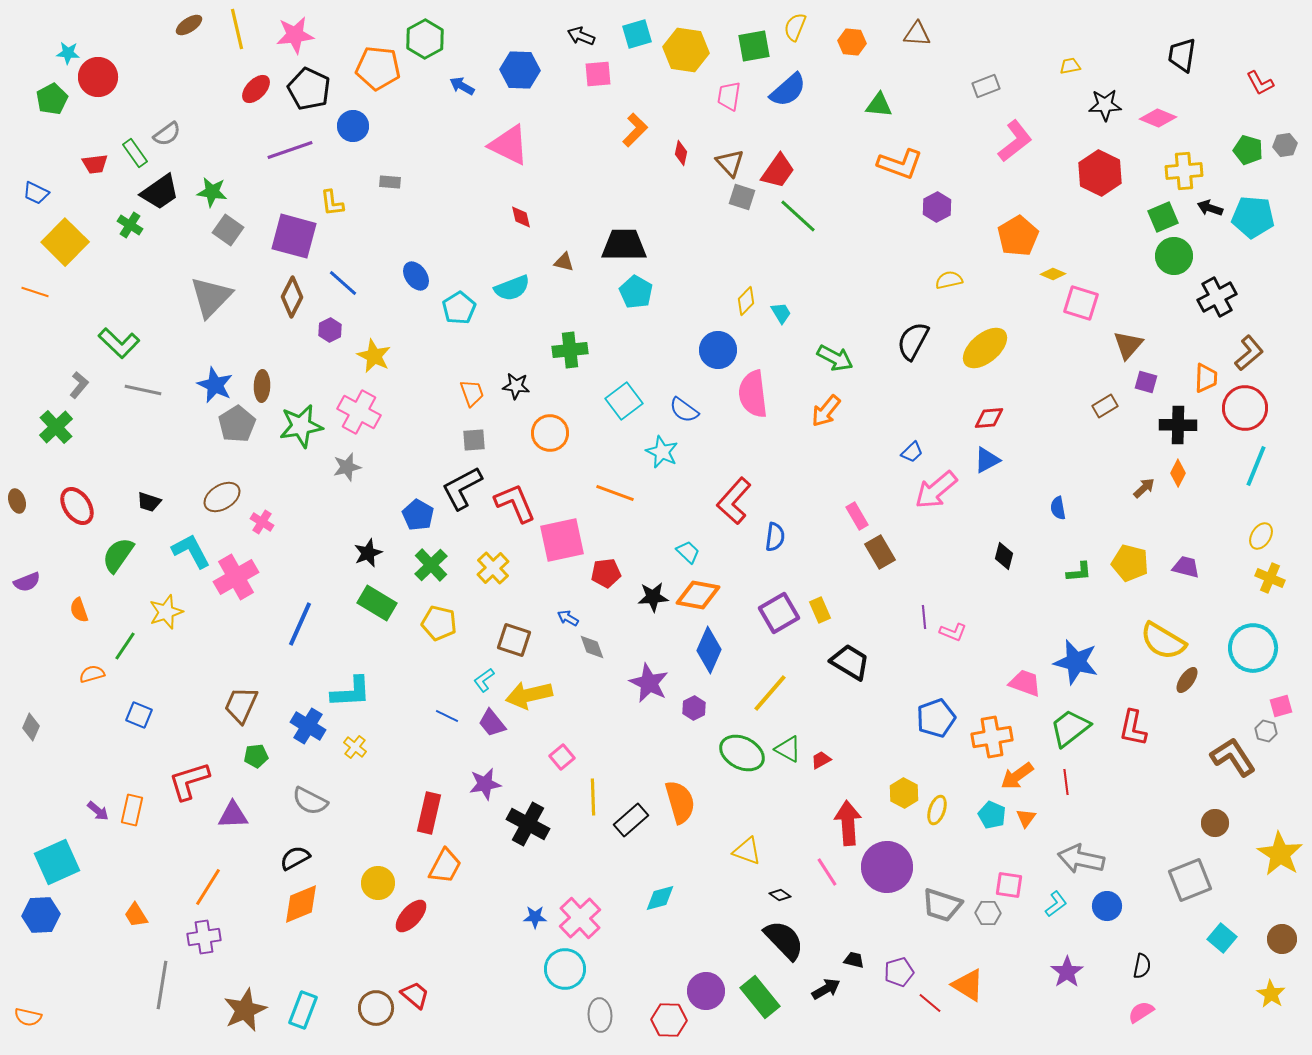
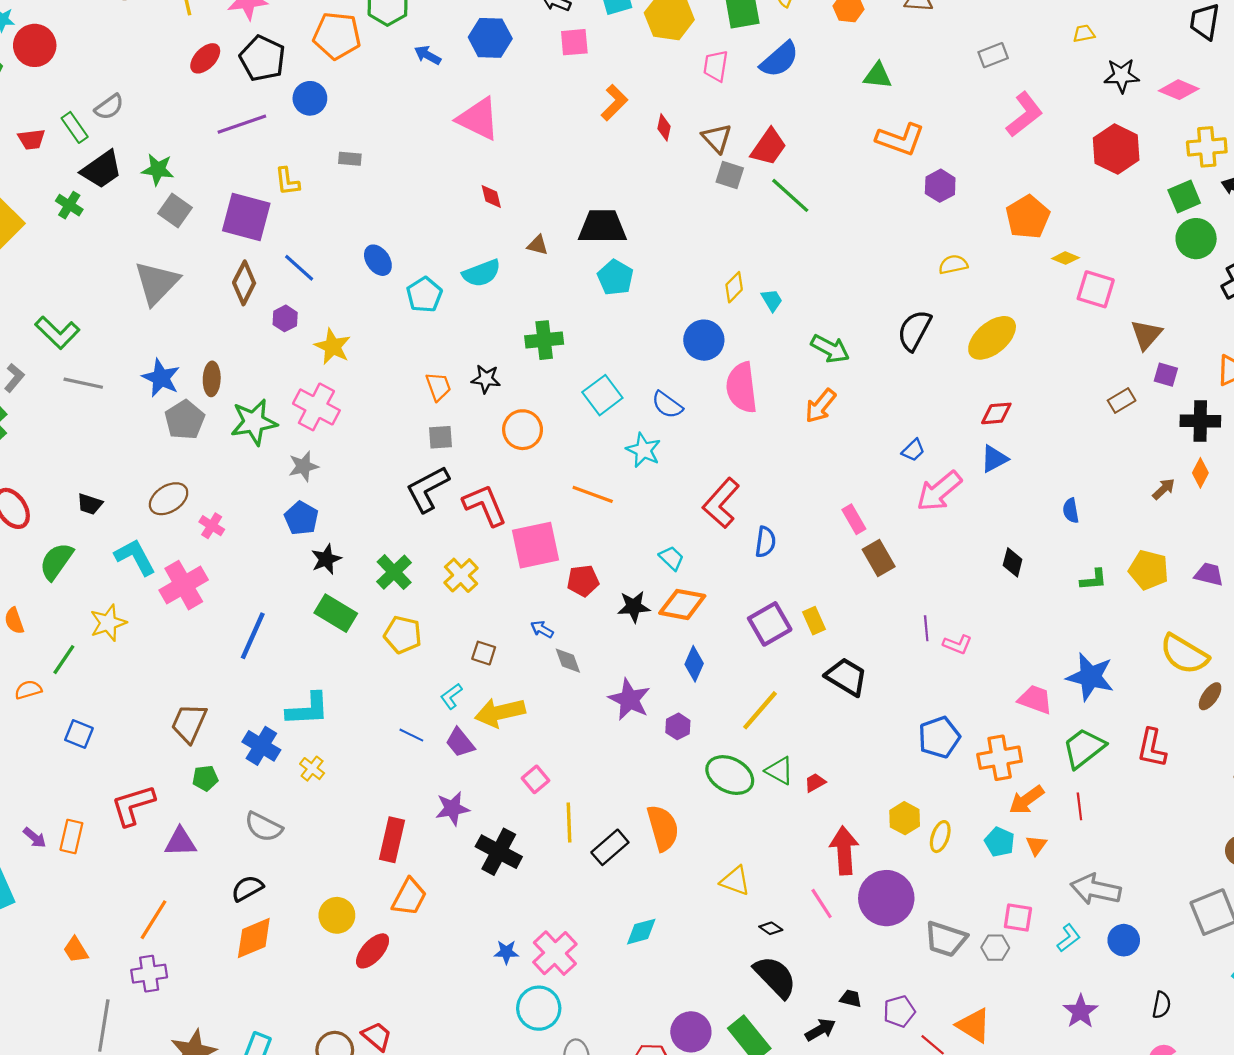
blue pentagon: (418, 515) -> (301, 518), moved
brown square: (514, 640) -> (484, 653), size x0.7
blue diamond: (709, 650) -> (694, 664), size x0.7

